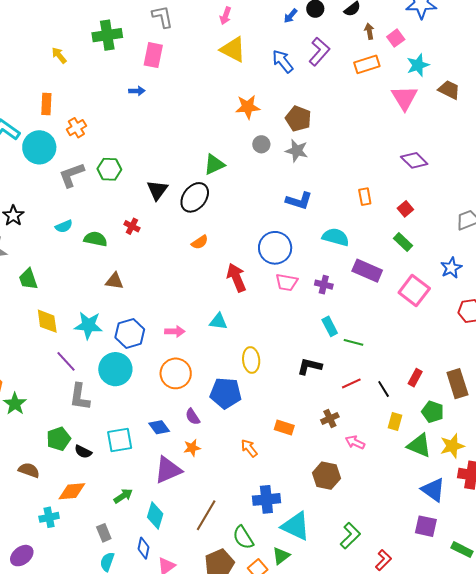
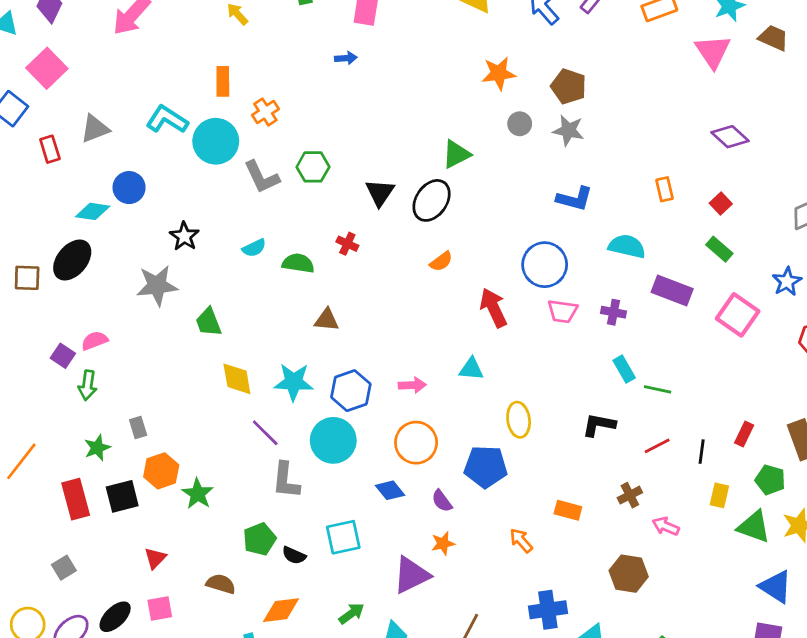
gray L-shape: (72, 175) -> (262, 177), turned -92
black line: (384, 389) -> (702, 452), turned 42
blue diamond: (159, 427) -> (390, 490), moved

